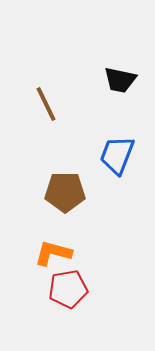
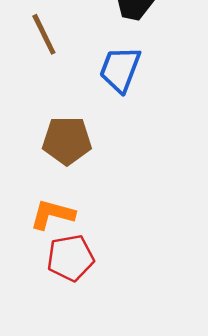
blue trapezoid: (117, 155) -> (120, 69), moved

